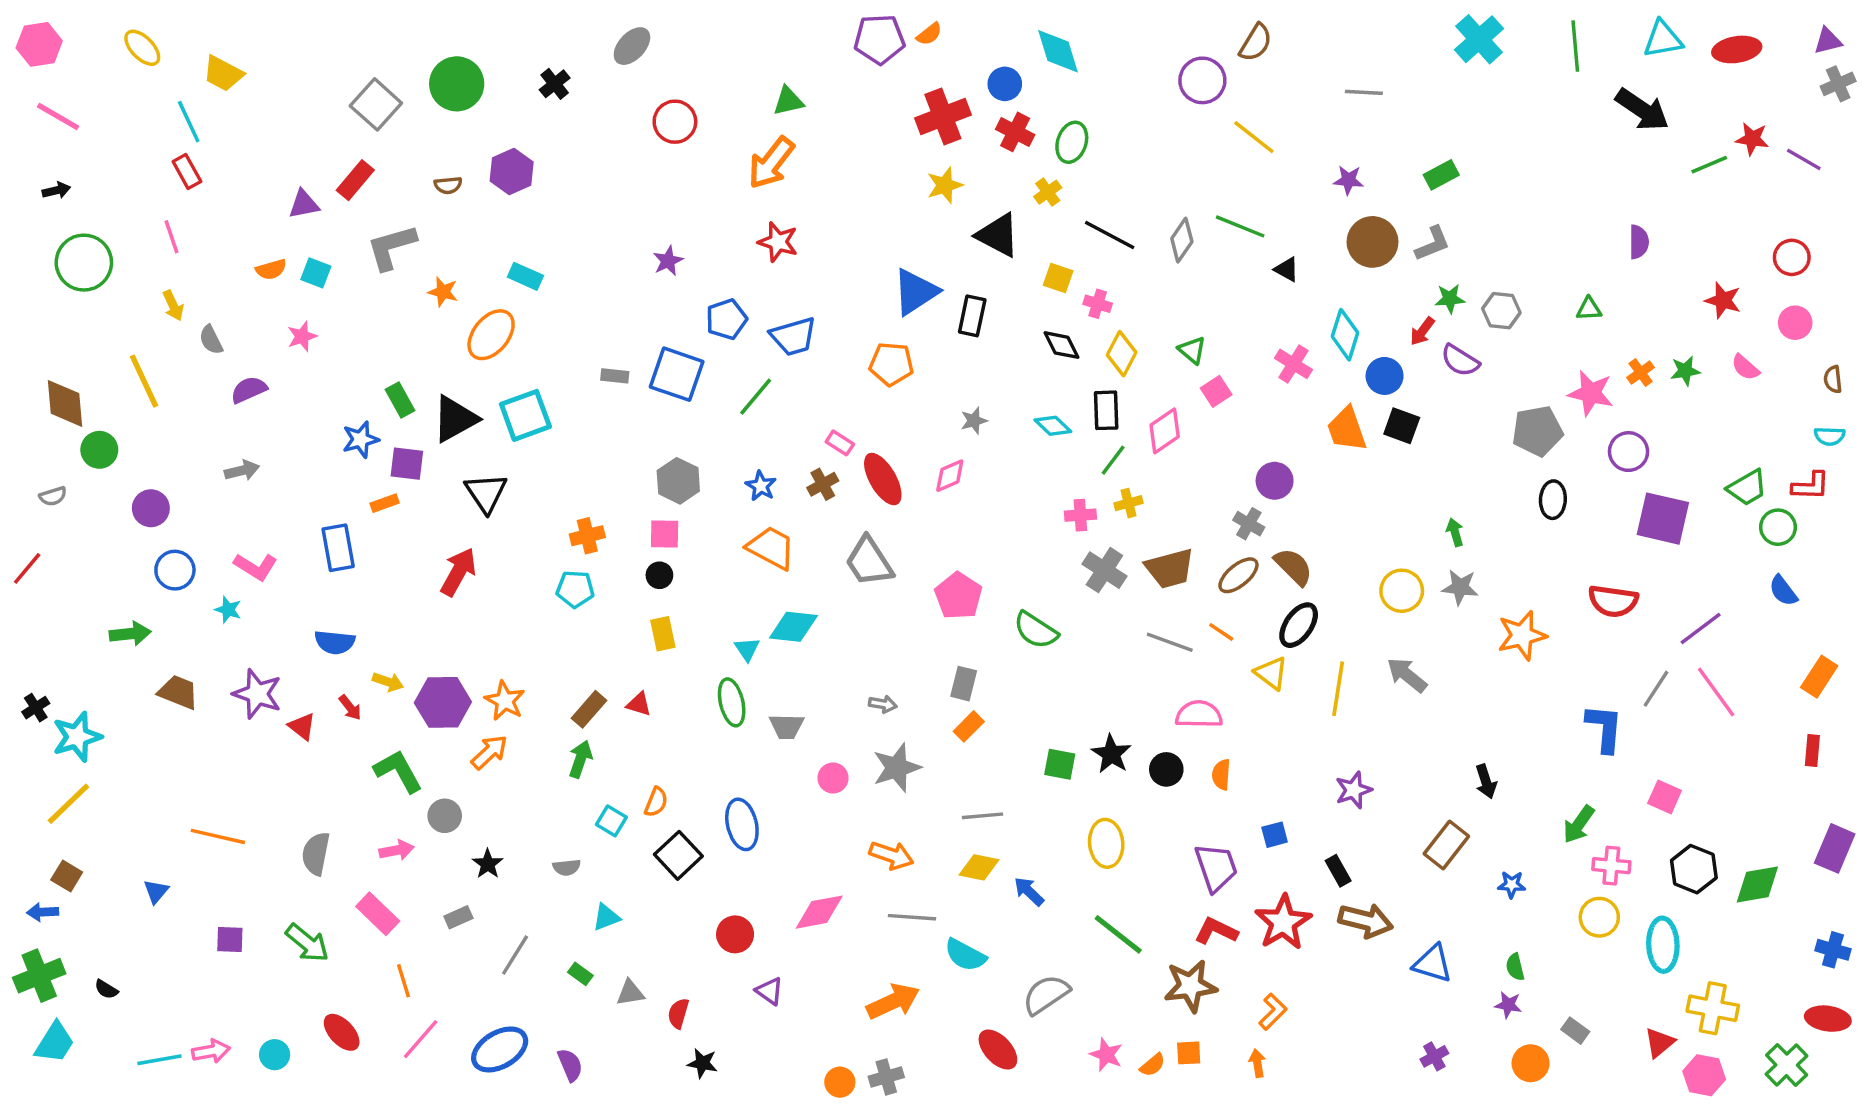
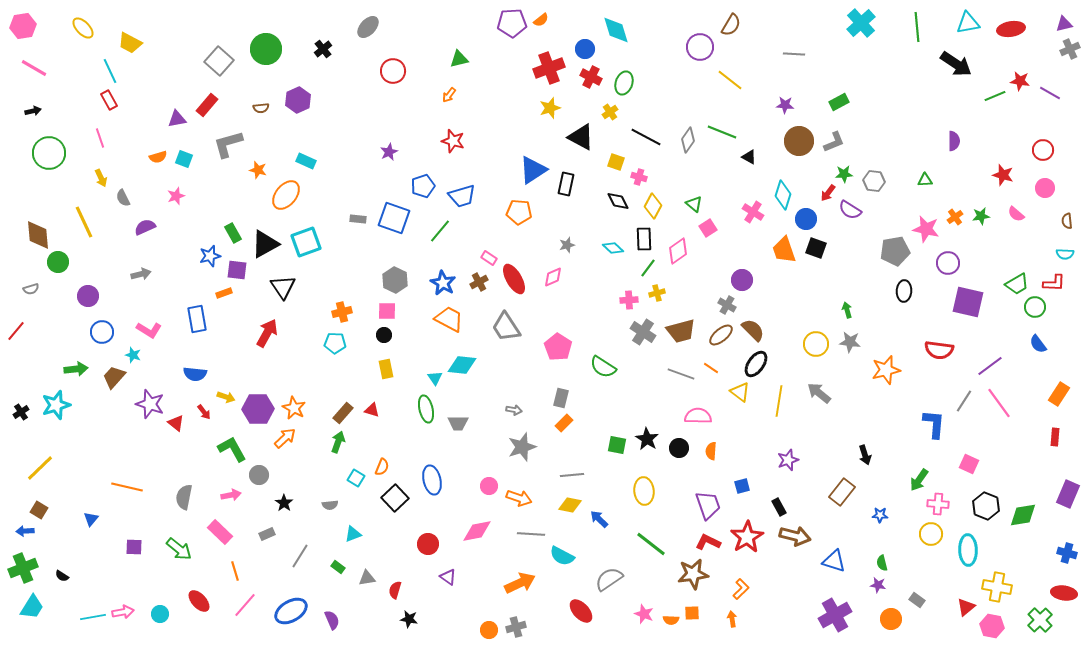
orange arrow: (771, 163) -> (449, 95), size x0.5
blue star: (761, 486) -> (443, 283), size x1.4
brown trapezoid: (178, 692) -> (114, 377), moved, turned -70
cyan star: (77, 737) -> (56, 405), moved
pink circle: (833, 778) -> (489, 486), moved
purple cross: (1434, 1056) -> (835, 615), size x2.0
orange semicircle: (1153, 1065) -> (671, 620), turned 42

